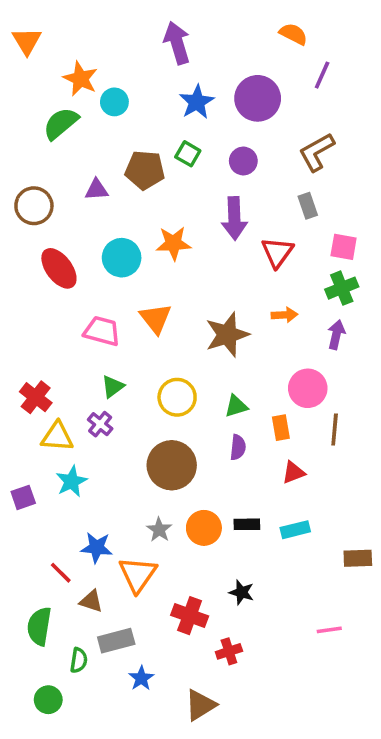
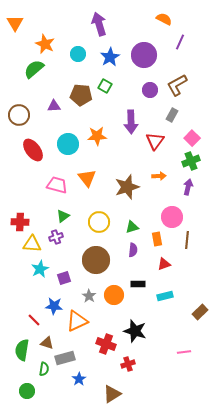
cyan circle: (114, 102) -> (78, 54), moved
purple circle: (243, 161) -> (150, 90), moved
gray rectangle: (308, 206) -> (172, 115), turned 48
pink square: (344, 247) -> (192, 138), turned 35
red cross: (36, 397) -> (20, 222), turned -36
purple cross: (100, 424) -> (56, 237), turned 32
purple square: (23, 497) -> (64, 278), moved
black rectangle: (247, 524) -> (138, 284), moved
brown rectangle: (358, 558) -> (200, 312), turned -42
orange triangle: (138, 574) -> (77, 321), turned 30
black star: (242, 592) -> (135, 331), size x1.6
brown triangle: (91, 601) -> (47, 343), moved

